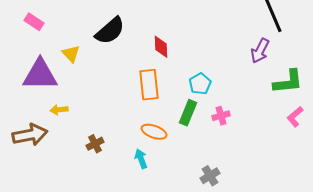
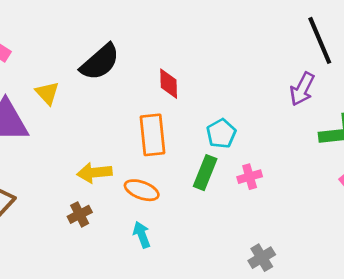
yellow arrow: (59, 110) -> (94, 173), moved, size x1.4
orange ellipse: (154, 132) -> (142, 190), moved
gray cross: (210, 176) -> (262, 258), moved

